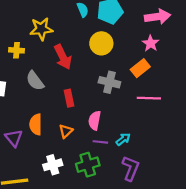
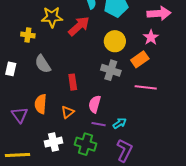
yellow circle: (101, 43) -> (115, 41), moved
red arrow: (63, 57) -> (79, 26), moved, turned -110
green cross: (88, 165) -> (85, 144), turned 30

